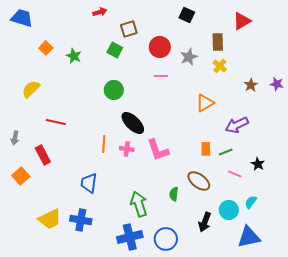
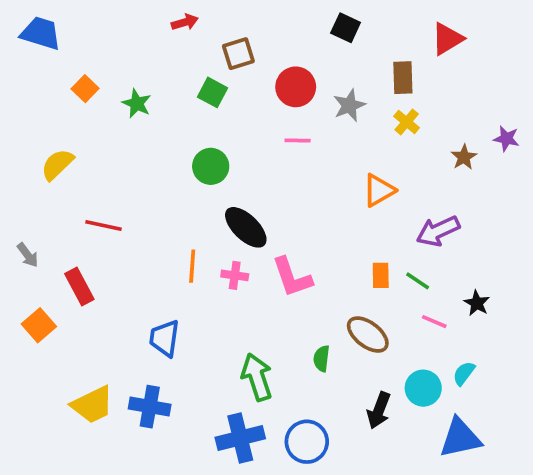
purple star: (277, 84) -> (506, 139), moved
gray arrow: (15, 138) -> (28, 255), turned -48
green line: (226, 152) -> (418, 281), turned 56

